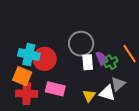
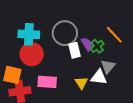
cyan cross: (29, 55) -> (29, 34), moved

